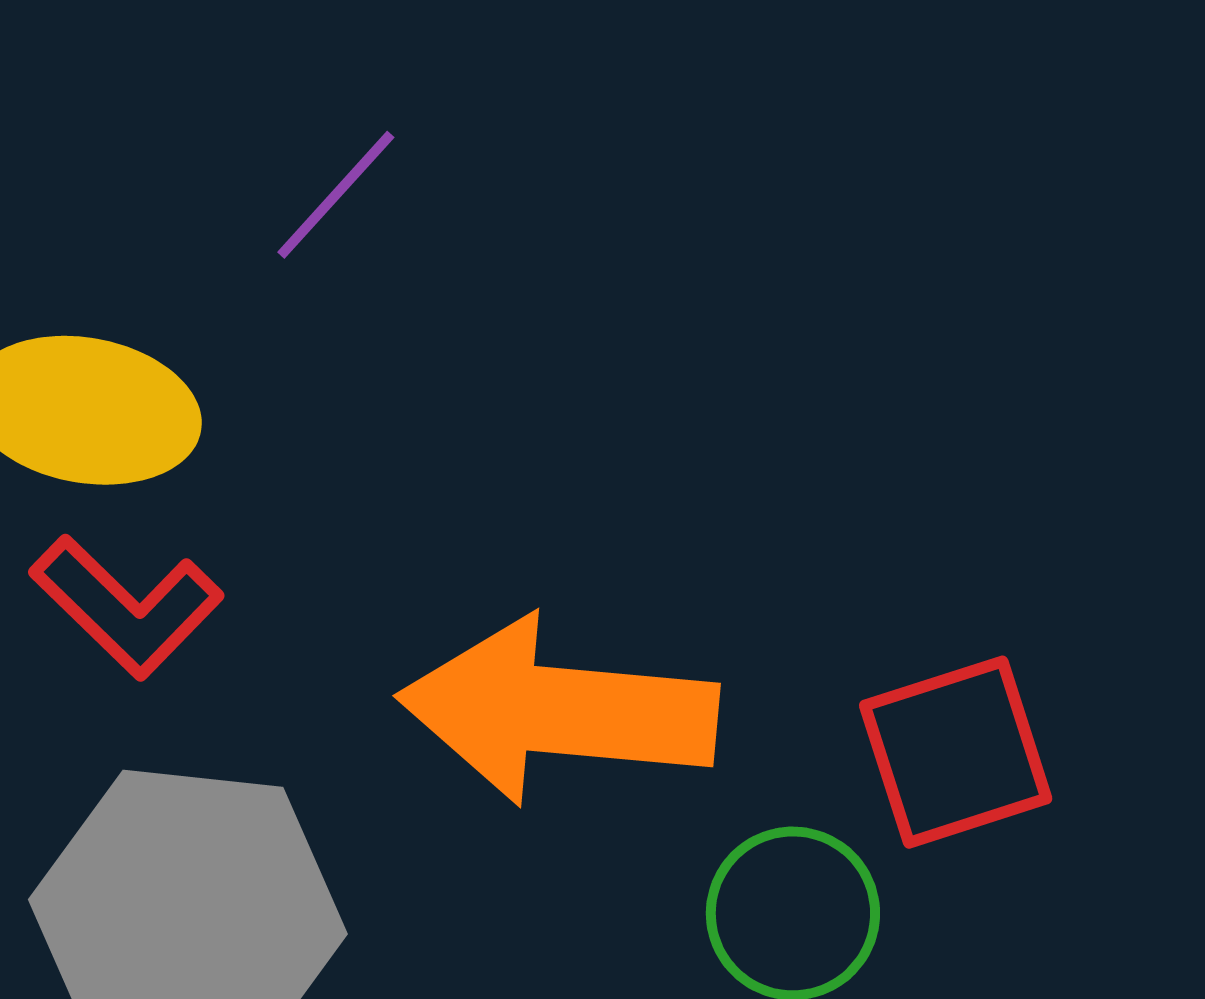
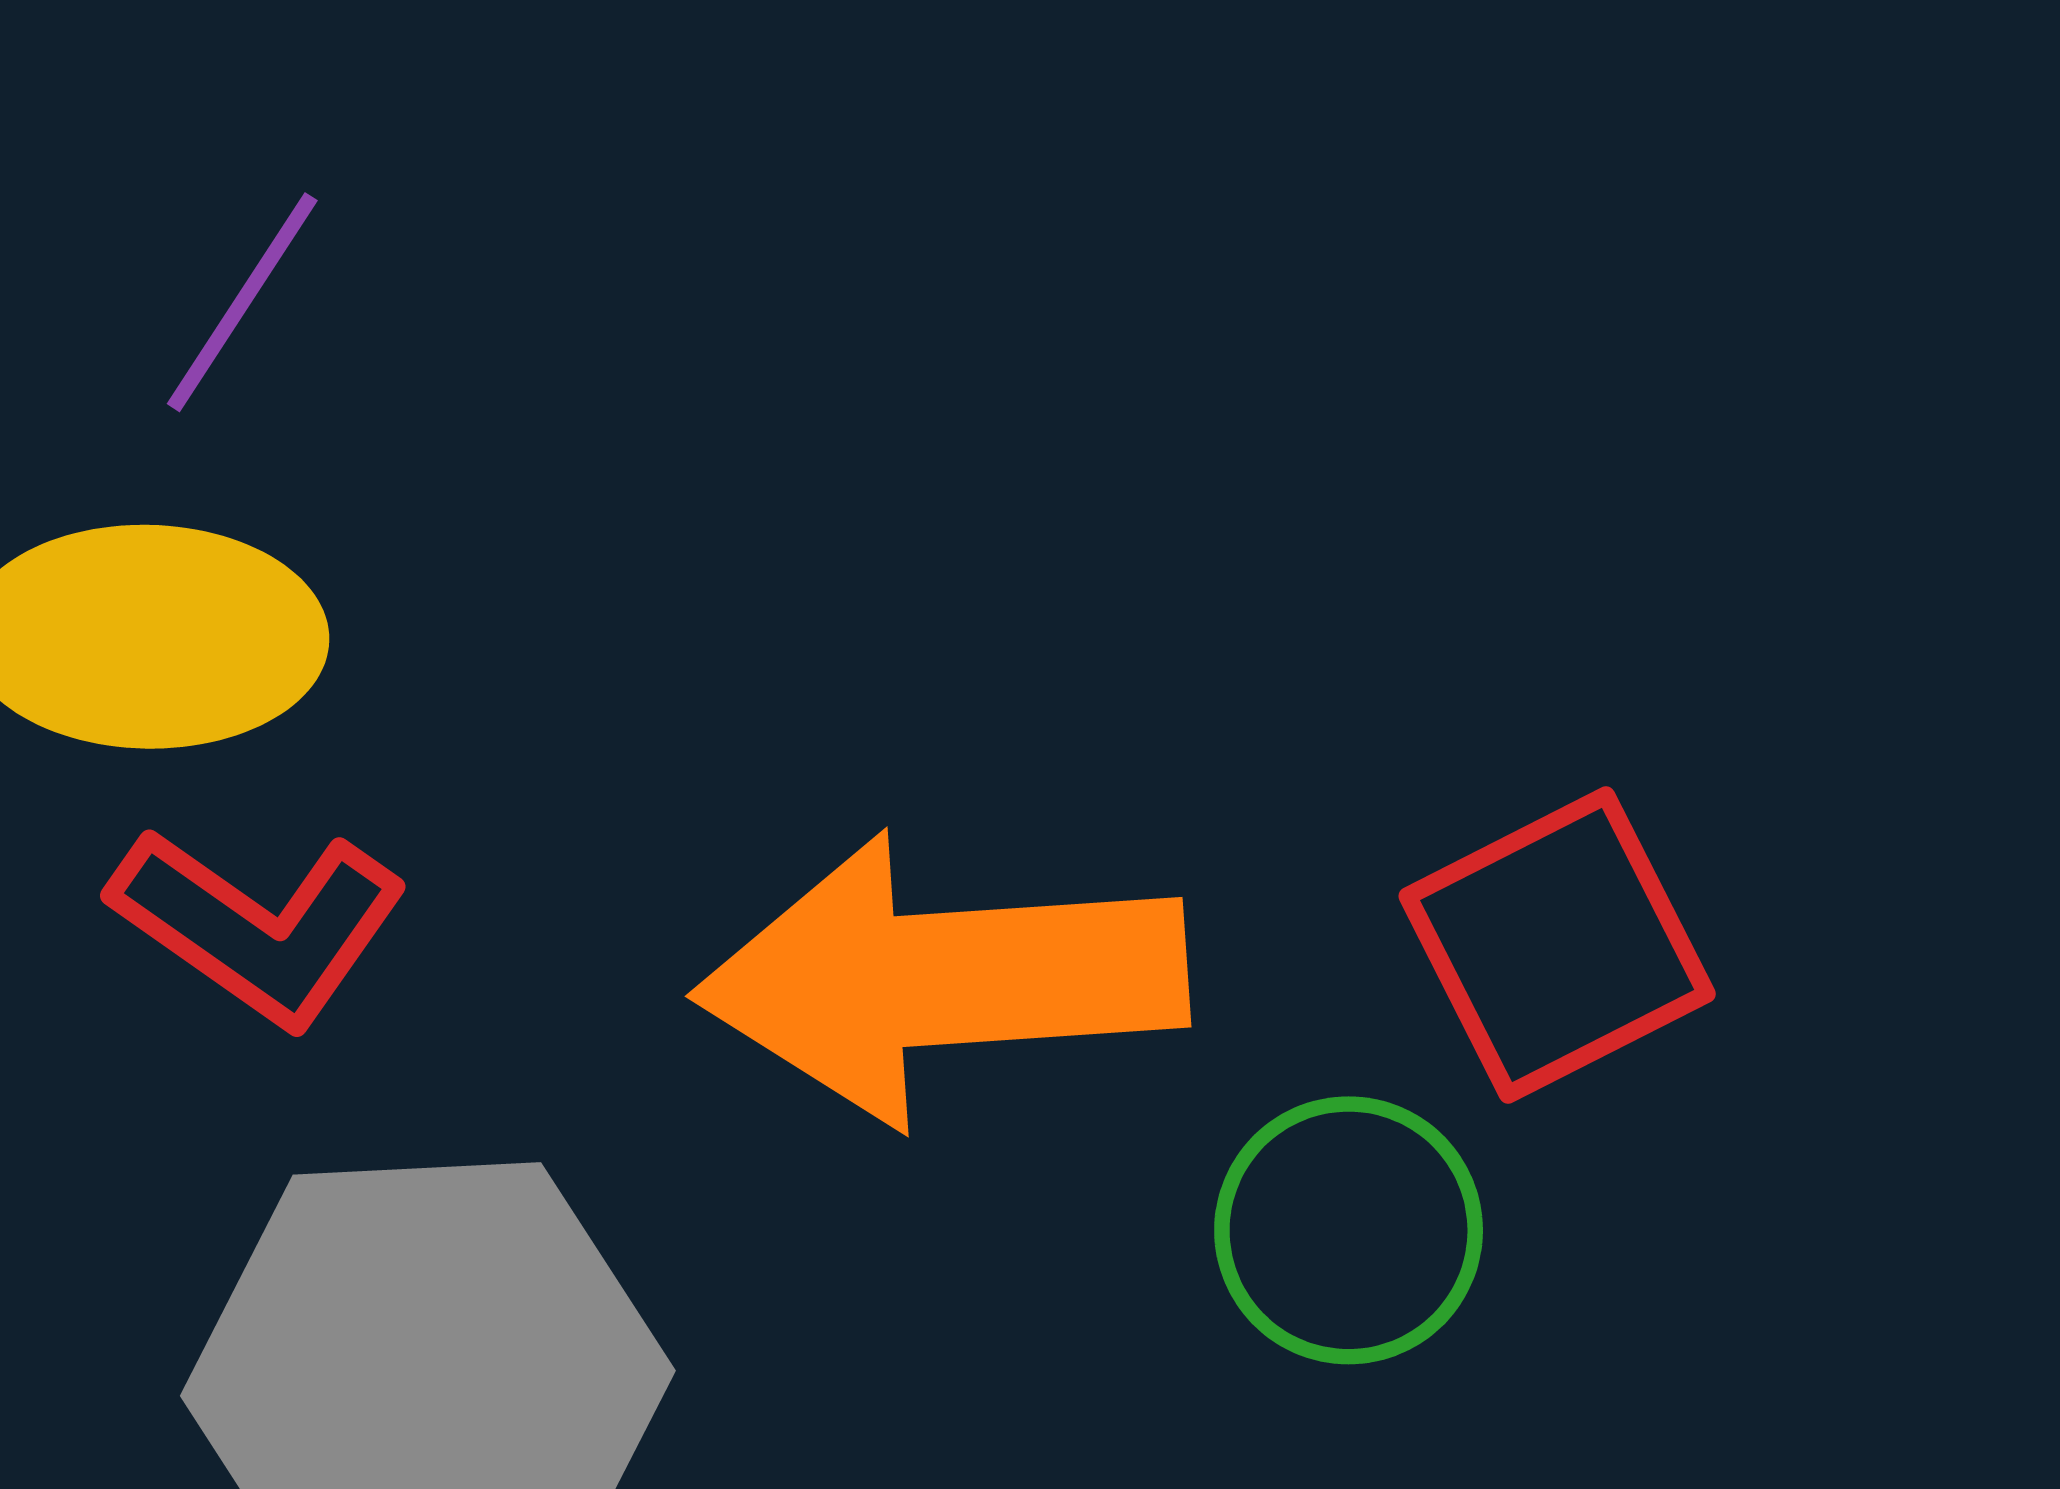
purple line: (336, 195) -> (242, 302), moved

